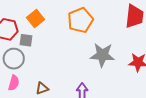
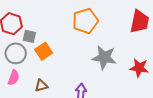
orange square: (35, 18) -> (44, 51), moved

